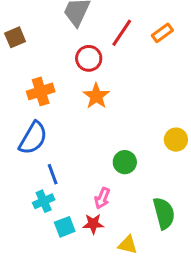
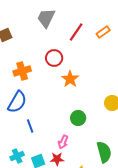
red circle: (89, 58) -> (54, 58), moved
orange star: (96, 96) -> (70, 79), moved
cyan cross: (44, 201) -> (17, 156), moved

